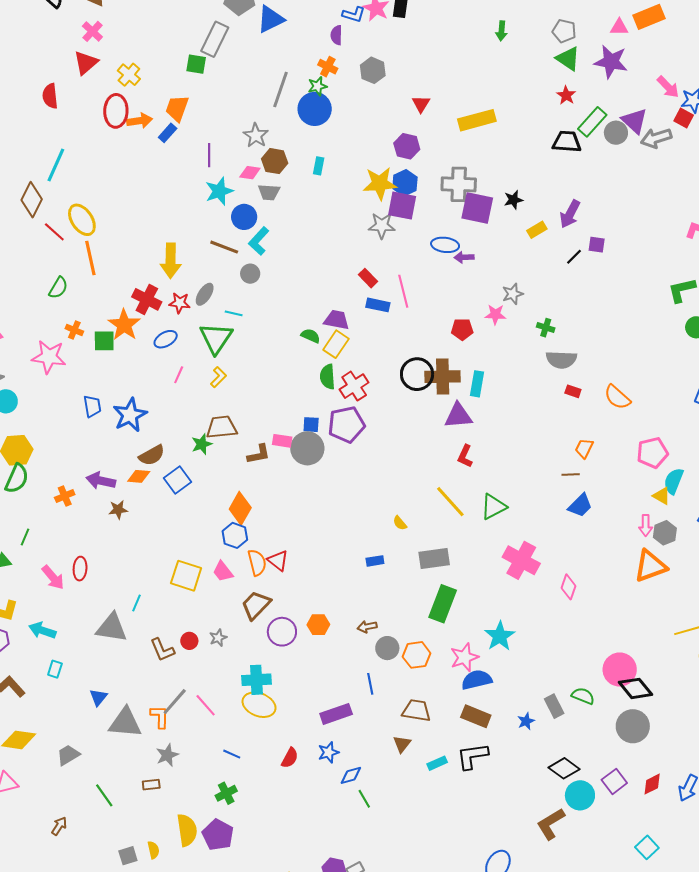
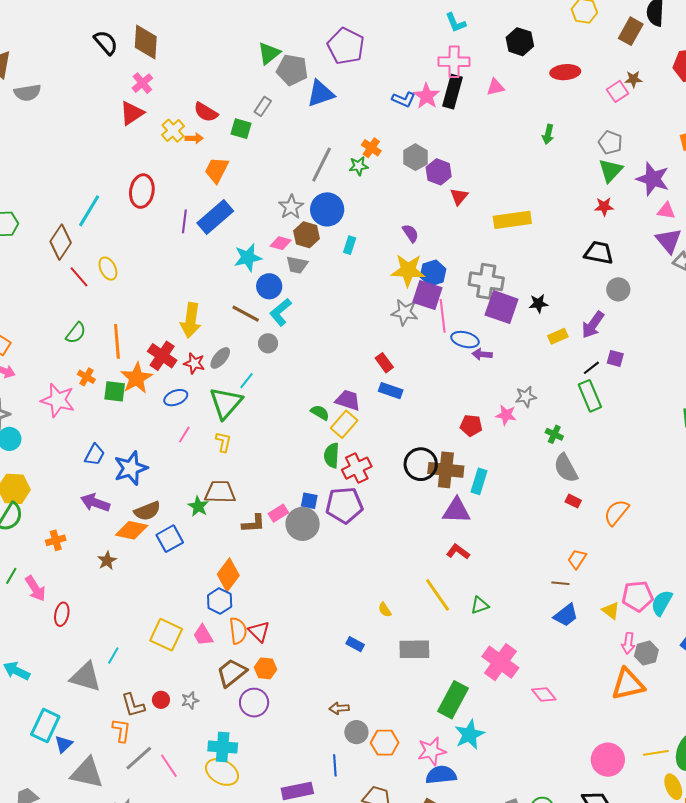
pink triangle: (619, 27) -> (666, 211), moved
purple semicircle: (336, 35) -> (410, 233), moved, turned 138
gray rectangle: (215, 39) -> (263, 106), size x0.6
green triangle: (568, 59) -> (611, 170), turned 32
red star: (566, 95) -> (604, 207), turned 30
red semicircle: (50, 96) -> (206, 112), moved, turned -60
blue circle: (315, 109) -> (327, 209), moved
red ellipse: (116, 111) -> (142, 191), moved
orange arrow: (140, 121) -> (194, 138), moved, size x0.7
green rectangle: (592, 122) -> (590, 396), moved, turned -72
blue rectangle: (168, 133) -> (215, 217), moved, size x1.8
gray circle: (616, 133) -> (618, 289), moved
purple hexagon: (407, 146) -> (439, 172), moved
purple line: (209, 155) -> (184, 221), moved
yellow ellipse: (82, 220) -> (108, 269), size x0.7
orange line: (90, 258) -> (117, 341), moved
pink line: (403, 291) -> (443, 316), moved
cyan line: (234, 313) -> (247, 381), turned -72
gray semicircle: (561, 360) -> (566, 468), turned 52
yellow L-shape: (218, 377) -> (223, 442), turned -40
orange semicircle: (617, 397) -> (616, 512), turned 80
blue trapezoid: (92, 406) -> (95, 455), turned 30
pink rectangle: (282, 441) -> (278, 513), turned -48
green star: (202, 444) -> (198, 506), turned -30
pink pentagon: (652, 453) -> (638, 596), moved
red L-shape: (465, 456) -> (458, 552), turned 95
orange diamond: (139, 476) -> (132, 530), size x1.4
purple arrow: (101, 481) -> (95, 503), moved
yellow triangle: (662, 496) -> (611, 611), moved
green triangle: (493, 507) -> (480, 605), size x0.7
brown star: (118, 510) -> (107, 561), turned -30
blue rectangle: (375, 561) -> (355, 644), turned 30
pink arrow: (53, 577) -> (35, 589), moved
pink diamond: (568, 587) -> (544, 694), turned -65
green rectangle: (443, 604) -> (453, 700), moved
orange hexagon: (318, 625) -> (266, 668), moved
cyan rectangle: (55, 669) -> (45, 725), moved, size x1.8
pink circle: (620, 670) -> (608, 760), moved
orange L-shape: (160, 717) -> (121, 730), moved

